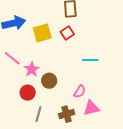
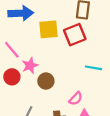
red square: (67, 33) -> (75, 35), size x1.5
red circle: (28, 93) -> (12, 77), moved

